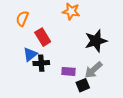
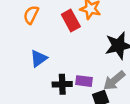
red rectangle: (43, 37) -> (71, 20), moved
black cross: (41, 63) -> (62, 84), moved

